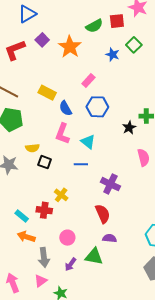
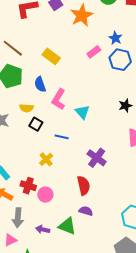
blue star: (112, 55) -> (115, 38), moved
blue hexagon: (97, 107) -> (120, 60), moved
blue semicircle: (65, 108) -> (40, 84), moved
blue line: (81, 164) -> (62, 137), moved
red cross: (44, 210) -> (28, 186), moved
pink circle: (67, 238) -> (45, 195), moved
purple arrow: (70, 264) -> (43, 229), turned 56

